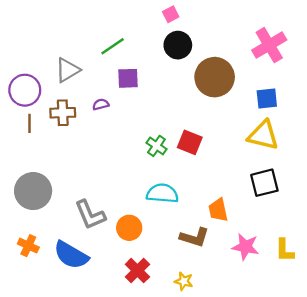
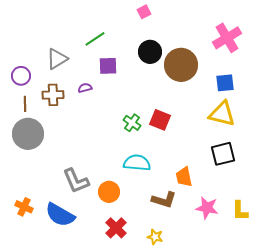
black circle: (178, 45) -> (150, 52), moved
purple circle: (25, 90) -> (21, 76), size x0.7
gray circle: (33, 191) -> (28, 134), moved

